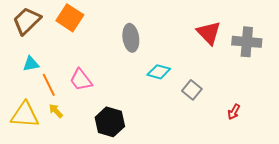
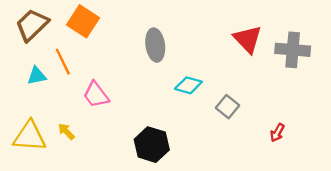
orange line: (49, 85) -> (63, 62), moved
black hexagon: (110, 122) -> (152, 145), moved

